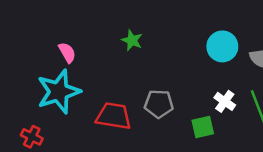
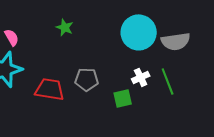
cyan circle: (222, 46) -> (139, 32), size x1.4
white cross: (225, 101) -> (141, 77), turned 30

